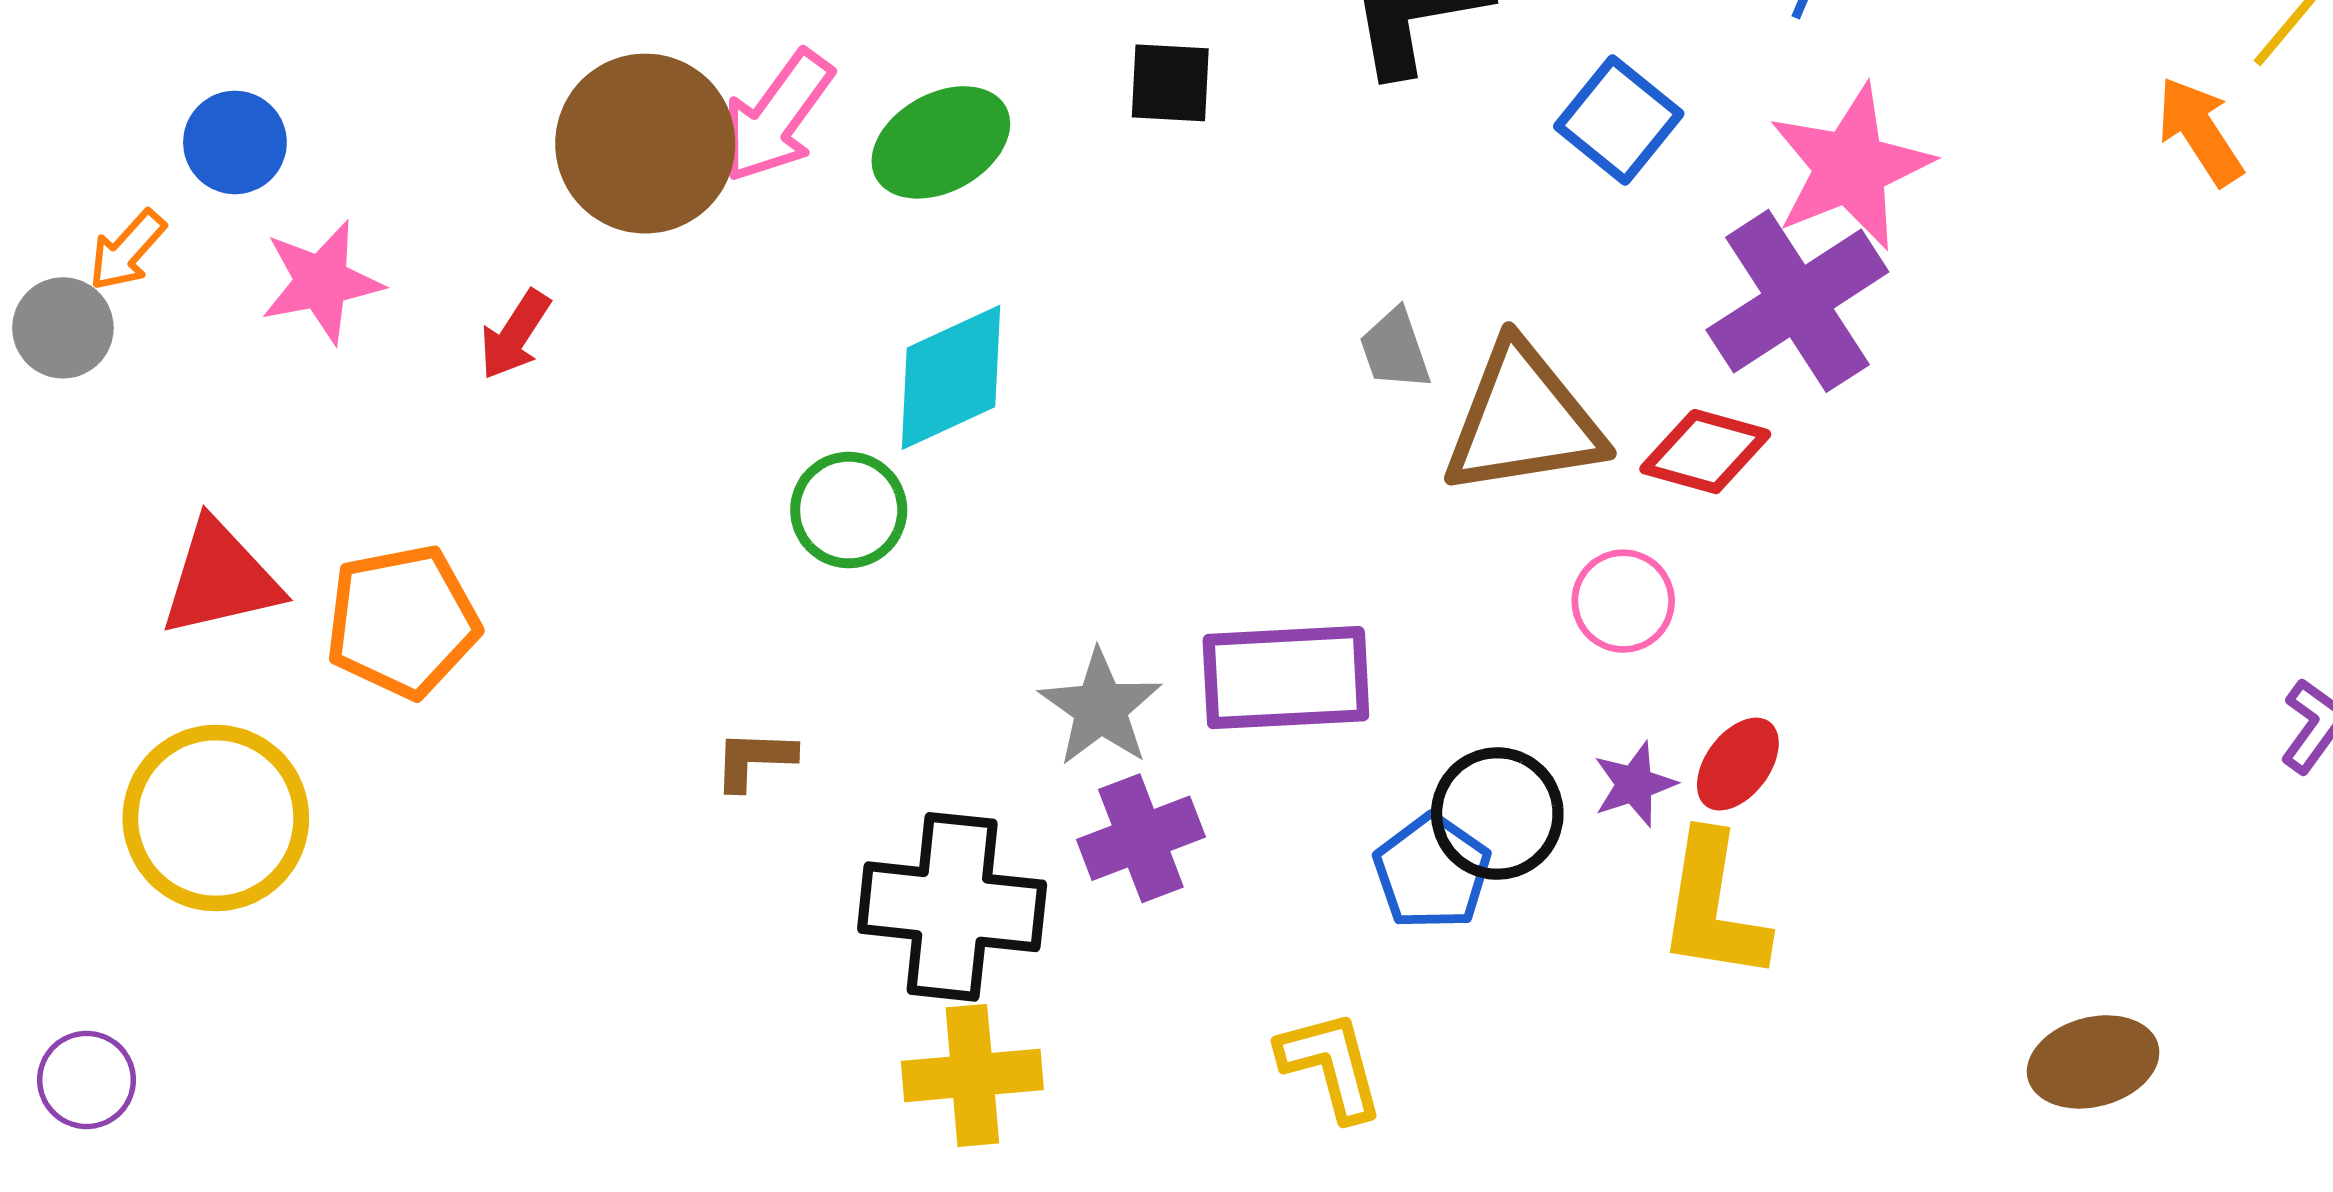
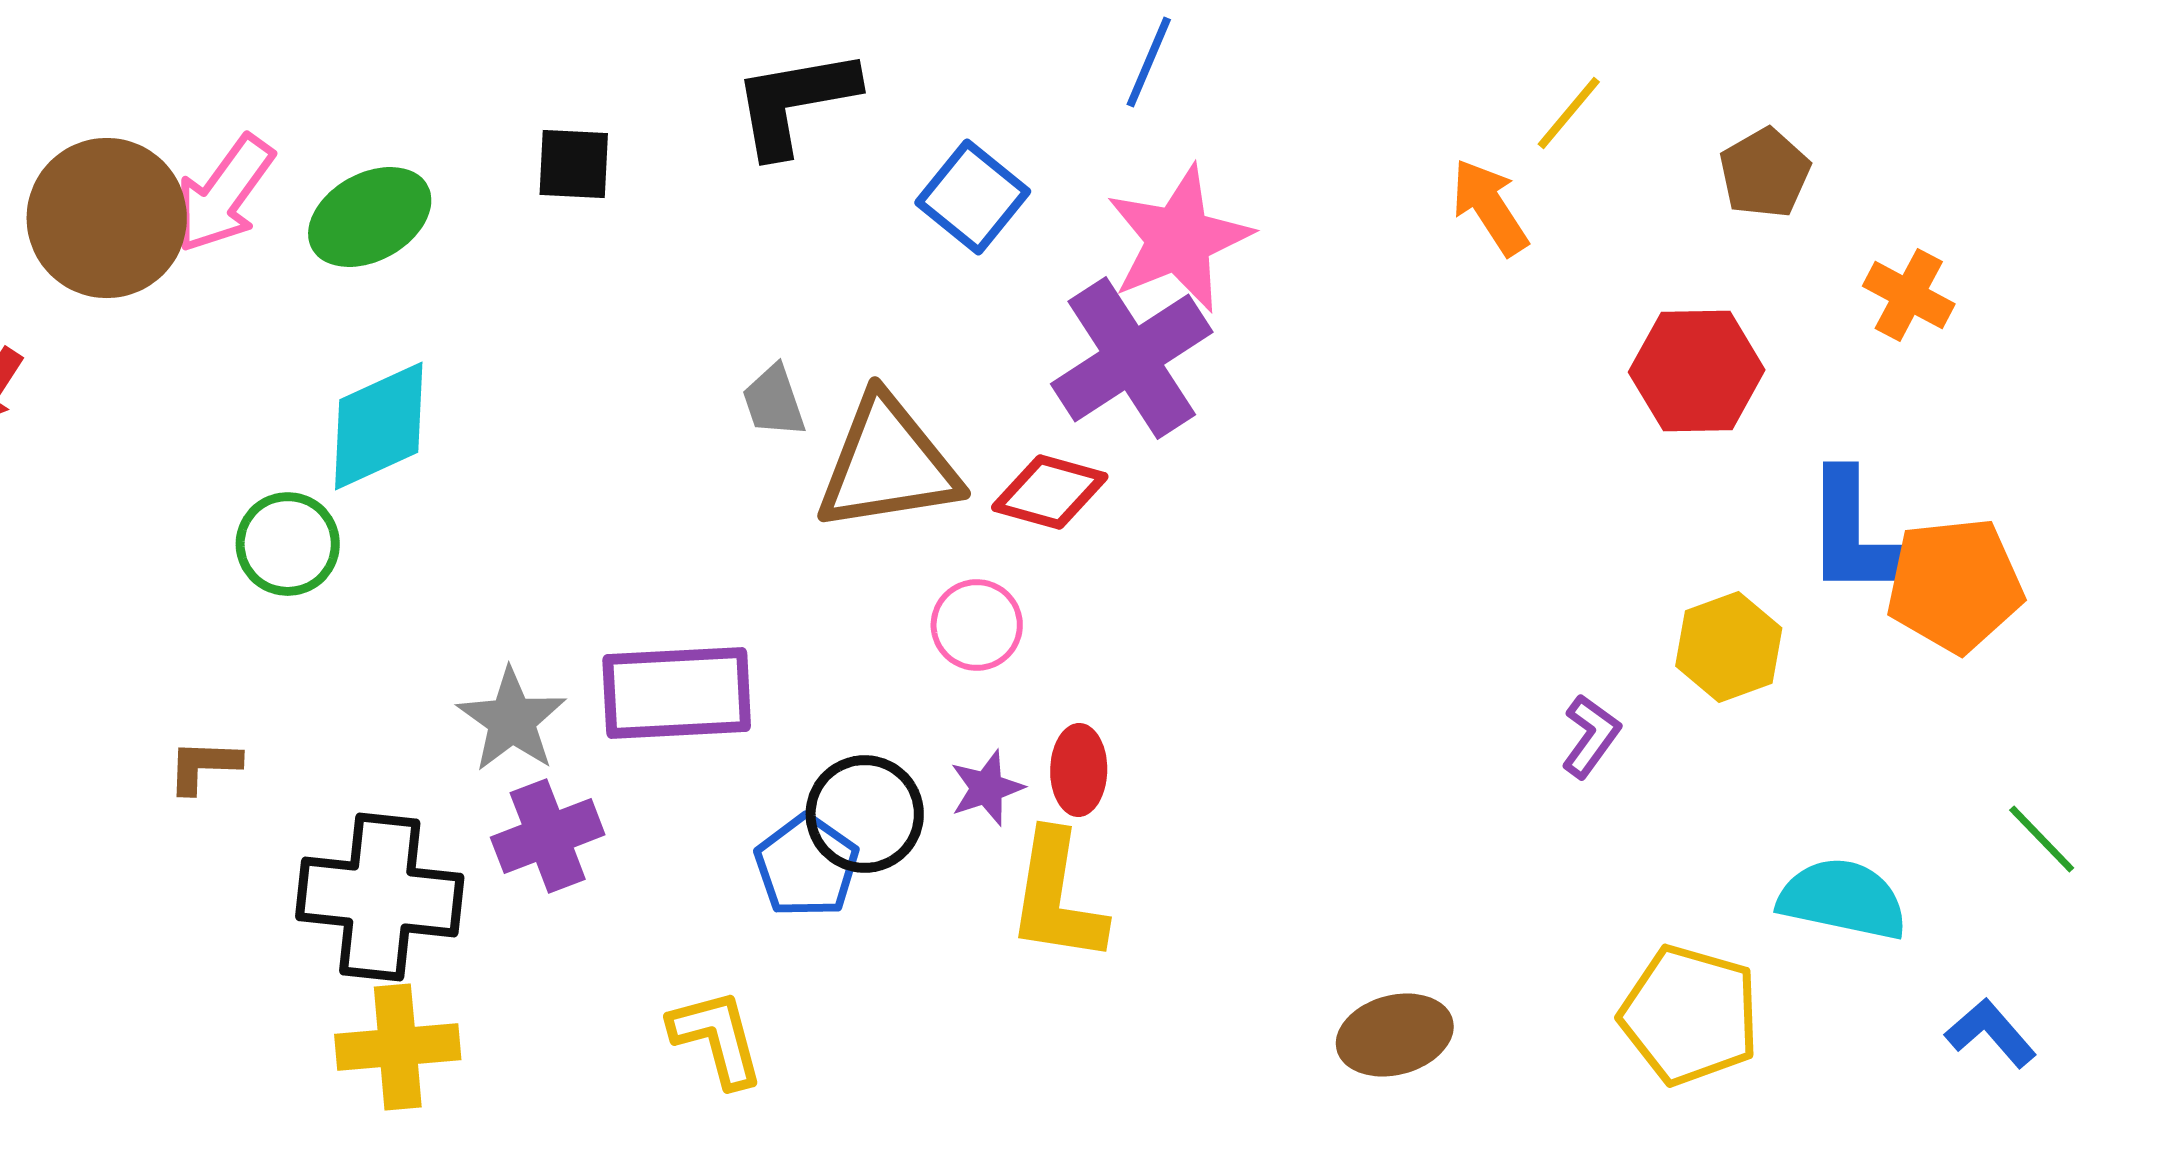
red ellipse: (1738, 764) -> (1079, 770), turned -36

